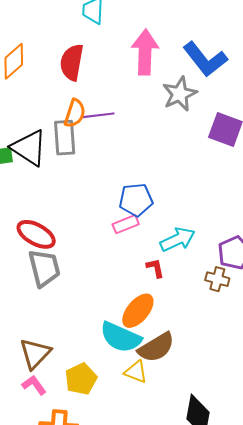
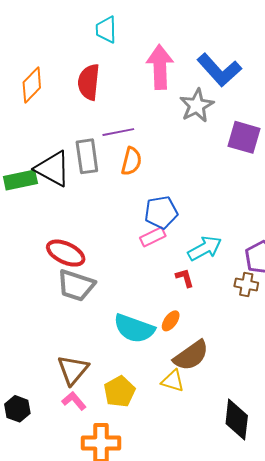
orange semicircle: (75, 113) -> (131, 161), moved
gray trapezoid: (44, 268) -> (76, 285), turned 126
orange ellipse: (138, 311) -> (171, 321), size x0.6
cyan semicircle: (121, 337) -> (134, 328), moved

